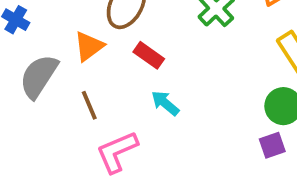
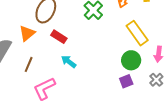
brown line: (89, 105) -> (29, 64), turned 49

